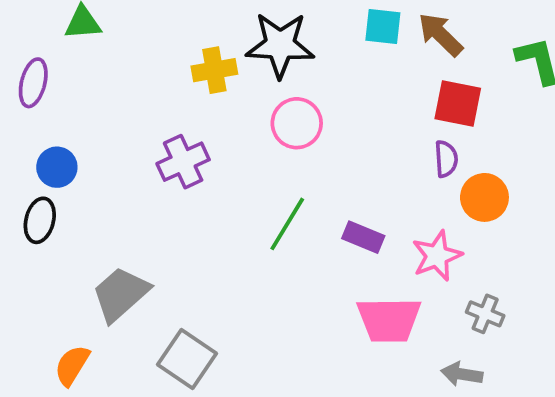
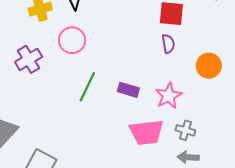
pink circle: (297, 123) -> (72, 40), moved
orange circle: (484, 197) -> (209, 66), moved
gray cross: (485, 314) -> (185, 130), moved

